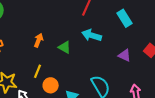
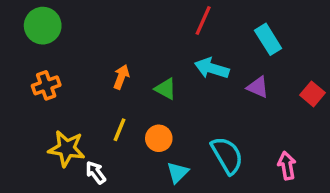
purple triangle: (125, 55) -> (258, 87), moved
orange circle: (51, 85) -> (159, 138), moved

